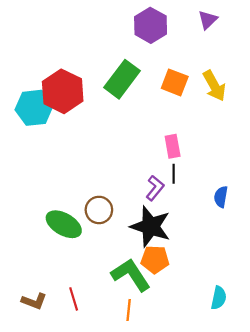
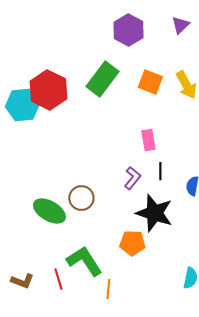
black line: (174, 174) -> (160, 171), moved
black star: (151, 226) -> (154, 213), moved
green L-shape: (131, 275) -> (84, 261), moved

